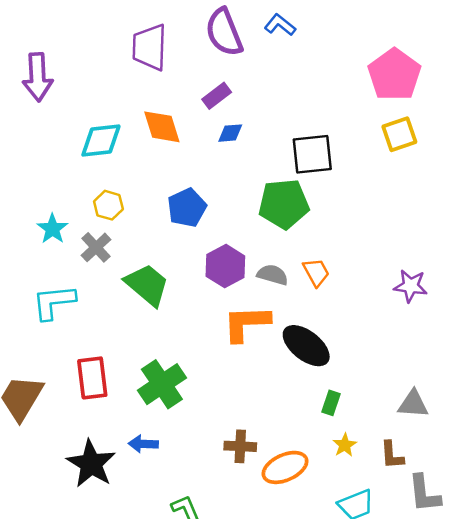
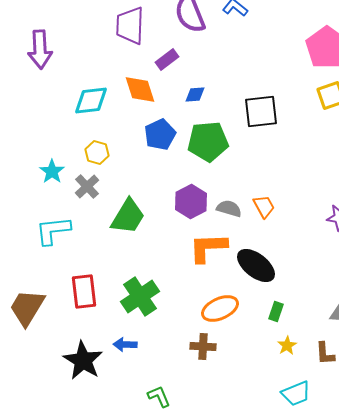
purple rectangle: (217, 96) -> (167, 60), moved
green pentagon: (284, 204) -> (208, 142), moved
blue pentagon: (187, 208) -> (160, 134), moved
green trapezoid: (147, 285) -> (128, 216), turned 81
orange ellipse: (285, 467) -> (220, 308), moved

